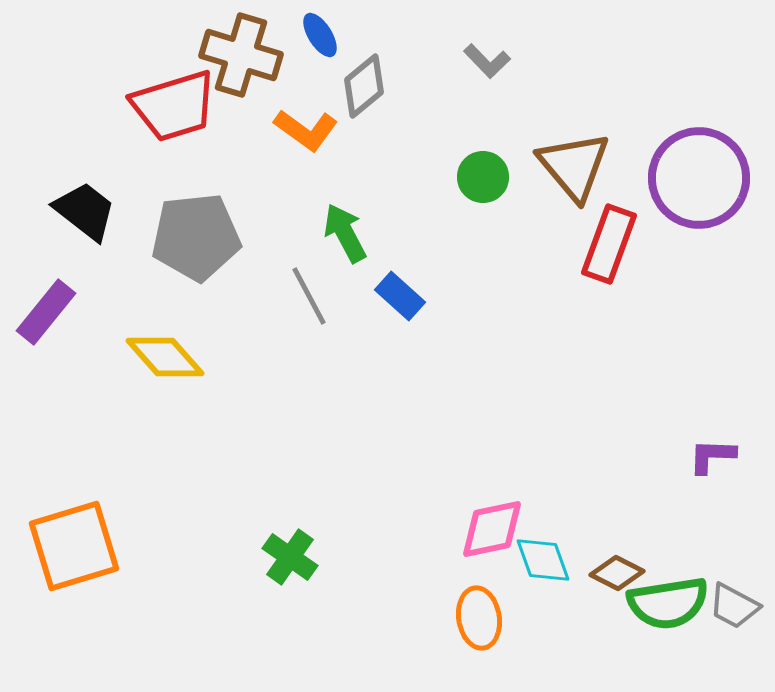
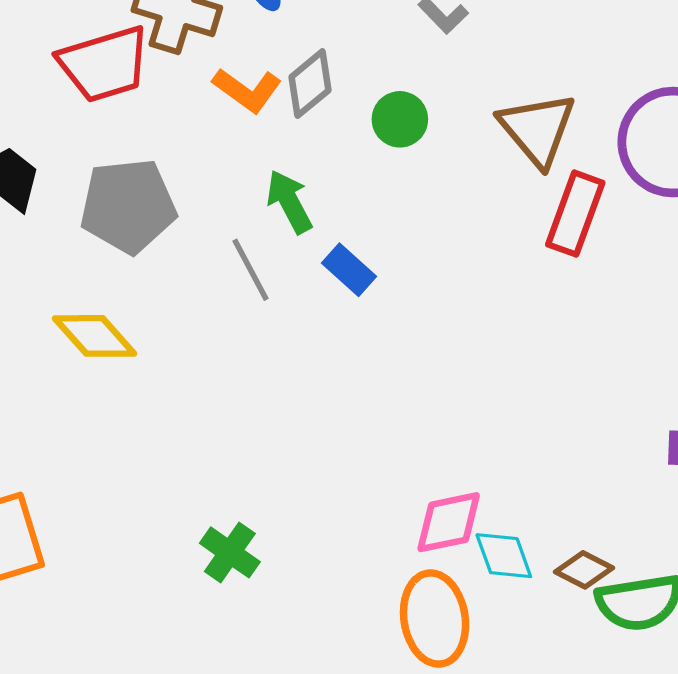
gray diamond: (364, 86) -> (310, 84), moved
green circle: (483, 177) -> (400, 119), moved
orange ellipse: (479, 618) -> (435, 619), size x1.4

